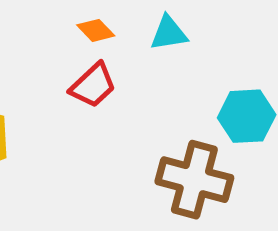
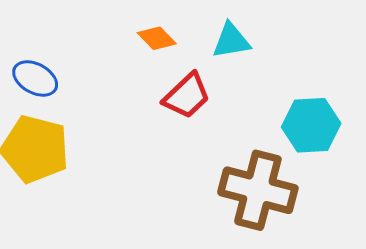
red trapezoid: (93, 85) -> (187, 96), moved

